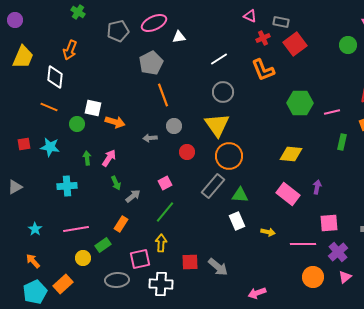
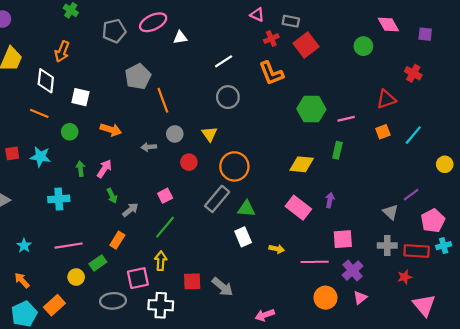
gray pentagon: (151, 63) -> (138, 76), moved
white square: (93, 108) -> (80, 97), moved
yellow triangle: (217, 125) -> (209, 134), moved, size x0.6
green rectangle: (342, 142) -> (337, 150), moved

